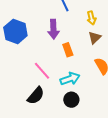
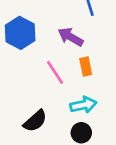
purple arrow: (53, 29) -> (71, 37), turned 114
pink line: (42, 71) -> (55, 72), moved

